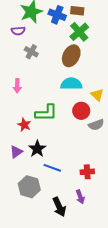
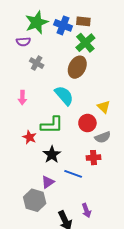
cyan semicircle: (71, 84) -> (64, 96), moved, turned 50
black star: (37, 149) -> (52, 155), moved
purple triangle: (16, 152) -> (48, 182), moved
blue line: (52, 168) -> (73, 174), moved
red cross: (87, 172) -> (94, 158), moved

